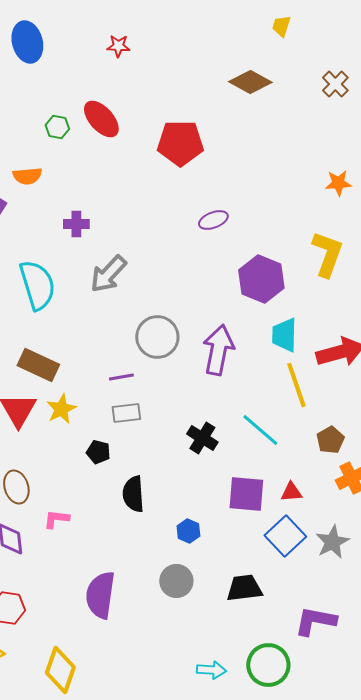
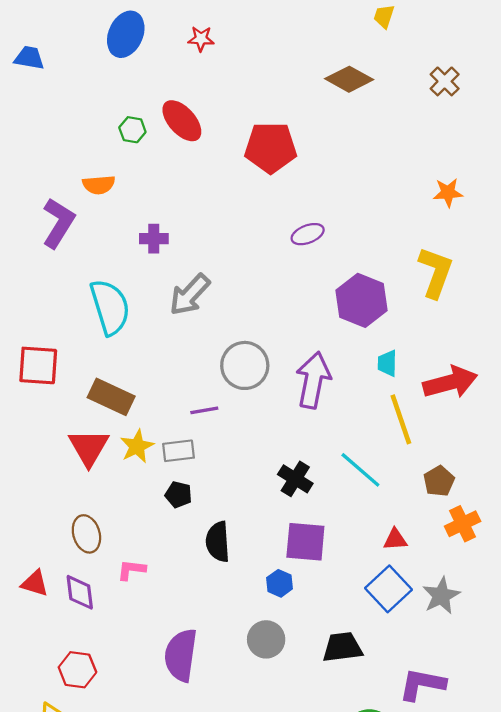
blue ellipse: (27, 42) -> (126, 34), moved, turned 39
cyan trapezoid: (284, 335) -> (387, 363), size x0.7
gray rectangle: (126, 413) -> (179, 451), moved
purple square: (246, 494) -> (305, 542), moved

